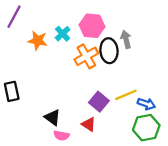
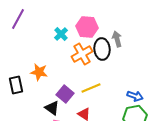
orange star: (38, 40) -> (39, 72), moved
yellow line: (126, 95) -> (91, 88), moved
purple square: (99, 102) -> (65, 94), moved

